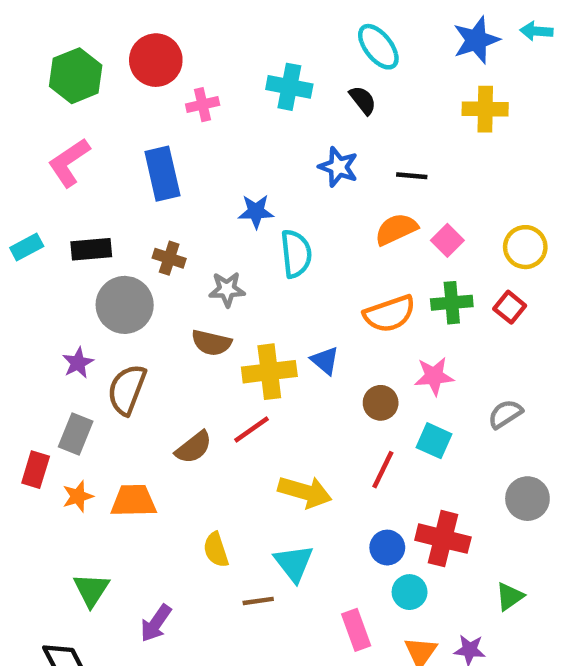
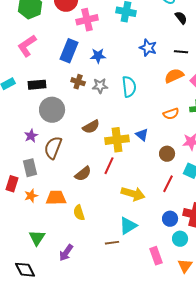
black semicircle: (363, 100) -> (181, 18), moved
pink cross: (203, 105) -> (87, 20), size x1.5
blue rectangle: (162, 174) -> (69, 51), turned 35
blue star: (256, 211) -> (98, 56), moved
brown cross: (169, 258) -> (78, 82), moved
gray star: (227, 289) -> (100, 86), moved
orange semicircle: (389, 314) -> (171, 114), size x0.7
brown semicircle: (211, 343) -> (91, 127), turned -42
red line: (251, 430) -> (109, 166), turned -30
gray rectangle: (76, 434) -> (30, 168), turned -36
yellow semicircle: (216, 550) -> (79, 213), moved
cyan triangle: (294, 563) -> (128, 226), turned 36

